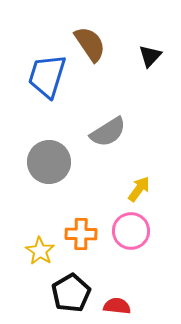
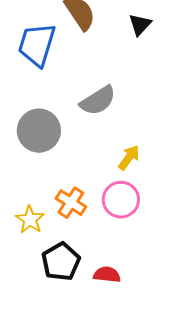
orange cross: (81, 234) -> (71, 203), turned 32

